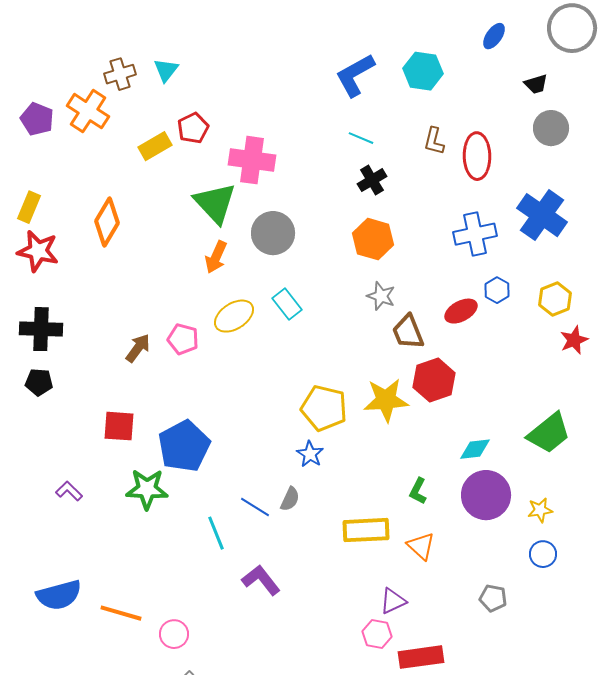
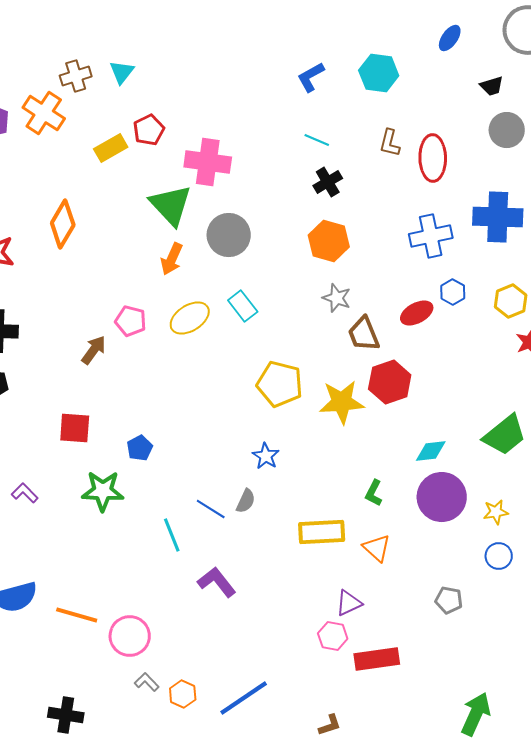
blue L-shape: (355, 75) -> (311, 77), size x0.7
blue cross: (542, 215) -> (498, 217), turned -33
pink pentagon: (183, 339) -> (131, 321), moved
yellow pentagon: (324, 408) -> (280, 384), moved
blue pentagon: (184, 446) -> (140, 448), size x0.5
pink circle: (174, 634) -> (130, 636), size x1.4

